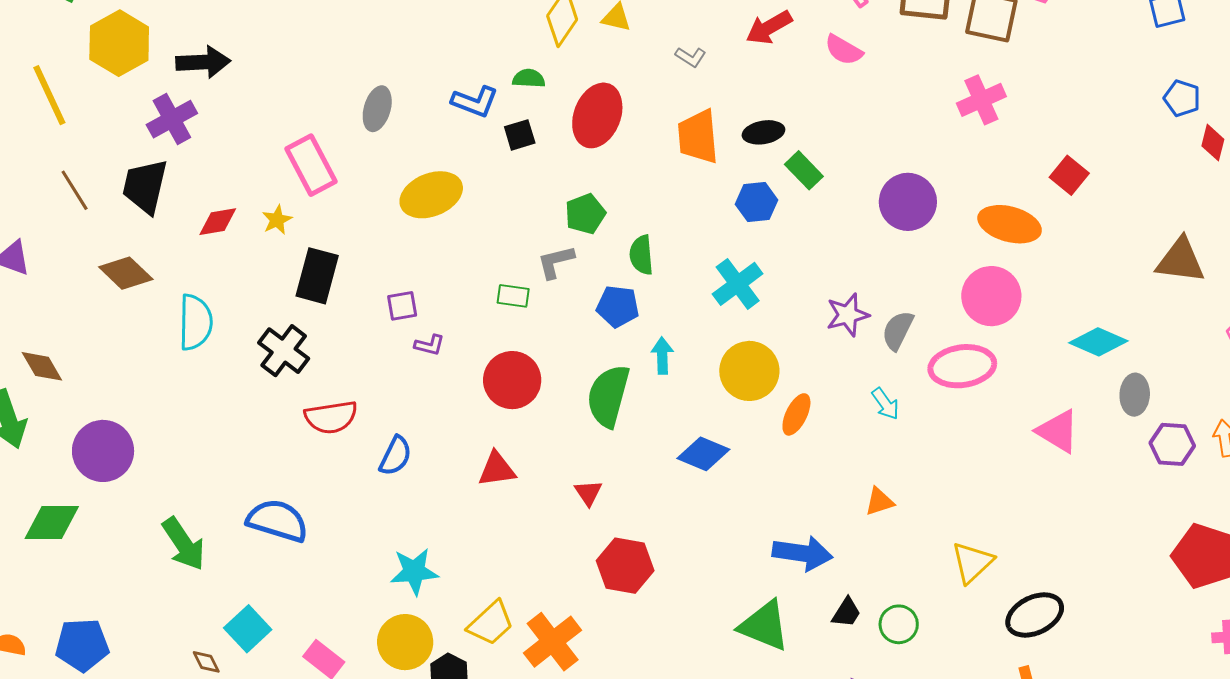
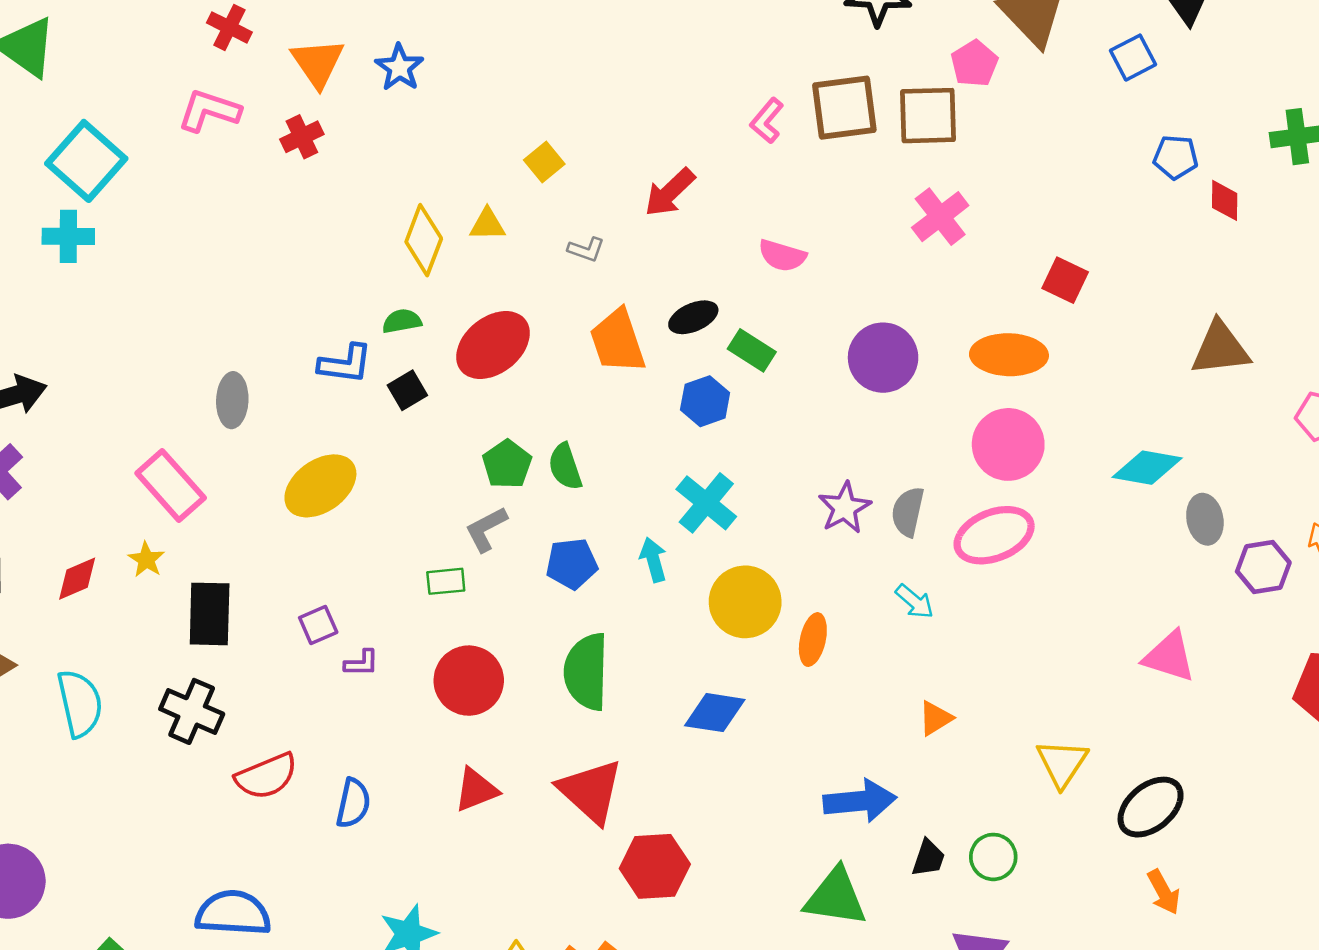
pink semicircle: (844, 50) -> (782, 256), moved
red ellipse: (597, 115) -> (493, 345), turned 44
green semicircle: (641, 255) -> (565, 467), moved
cyan arrow: (662, 356) -> (653, 560), moved
pink triangle: (1058, 431) -> (1169, 657), moved
red triangle: (588, 493) -> (591, 791), size x2.0

